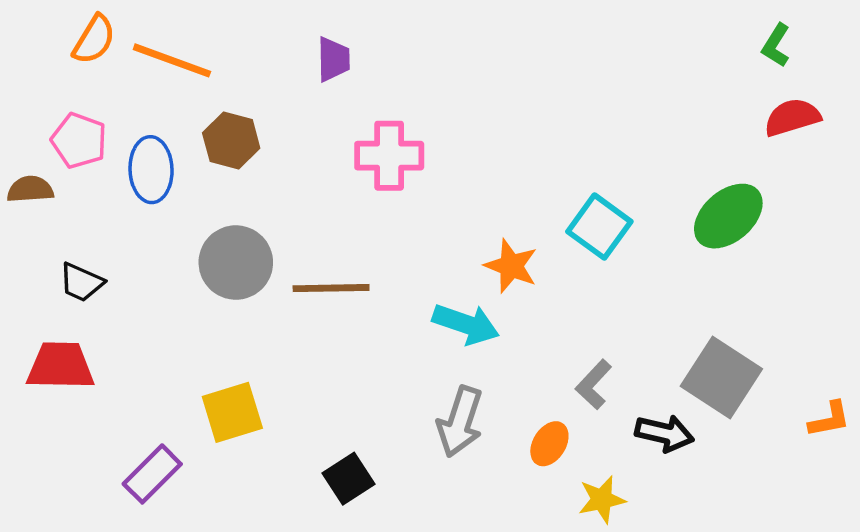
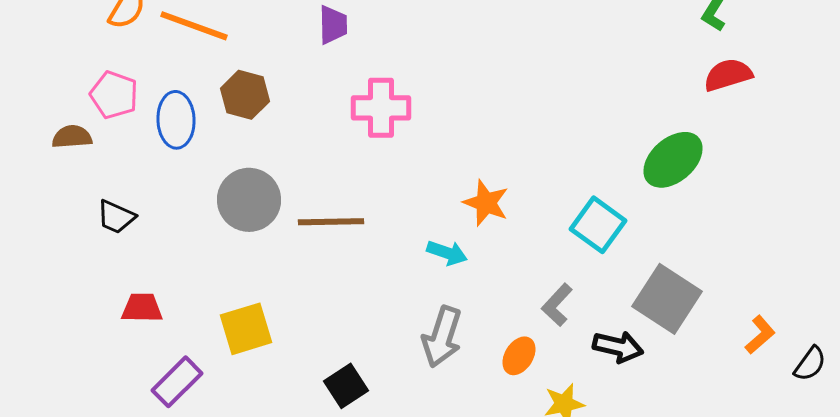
cyan square: (599, 227) -> (598, 225), moved
cyan arrow: (466, 324) -> (447, 253), size x0.7
red trapezoid: (60, 366) -> (142, 308), moved, size x0.7
orange L-shape: (829, 419) -> (760, 335), turned -30

